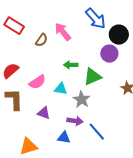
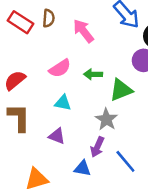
brown semicircle: (42, 40) -> (49, 18), moved, turned -32
pink semicircle: (37, 82) -> (60, 68), moved
cyan triangle: (61, 89) -> (63, 103), moved
purple arrow: (75, 121) -> (97, 147), turned 105

